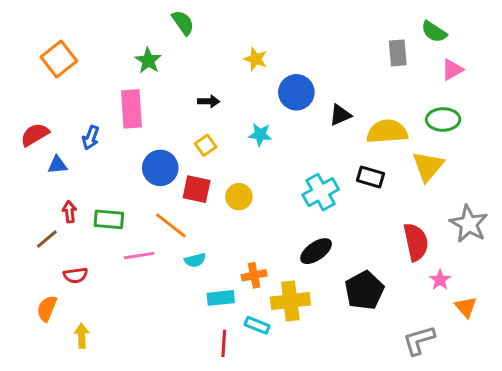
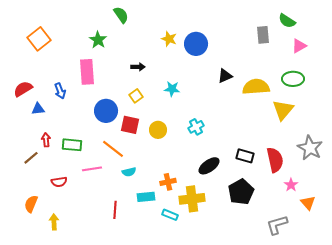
blue circle: (296, 92) -> (196, 44), moved
blue arrow: (91, 138) -> (60, 91), turned -42
black rectangle: (370, 177) -> (245, 156), moved
cyan cross: (321, 192) -> (196, 127), moved, size x0.7
red semicircle: (76, 275) -> (59, 182), moved
red line: (224, 343) -> (115, 210), moved

